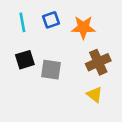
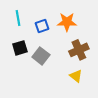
blue square: (51, 20) -> (42, 26), moved
gray square: (51, 70) -> (41, 56), turned 30

